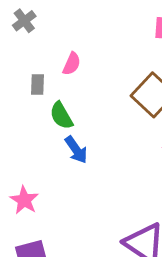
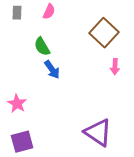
gray rectangle: (38, 84) -> (17, 13), moved

